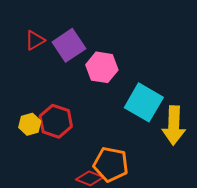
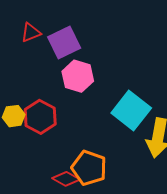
pink hexagon: (102, 67) -> (78, 76), moved

